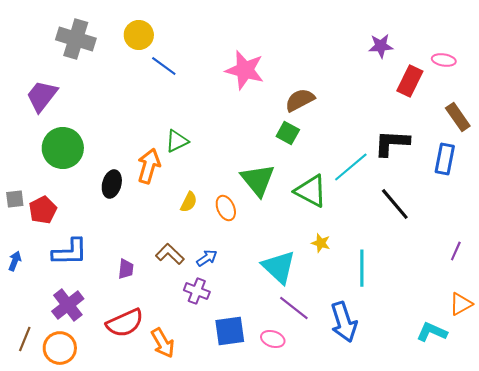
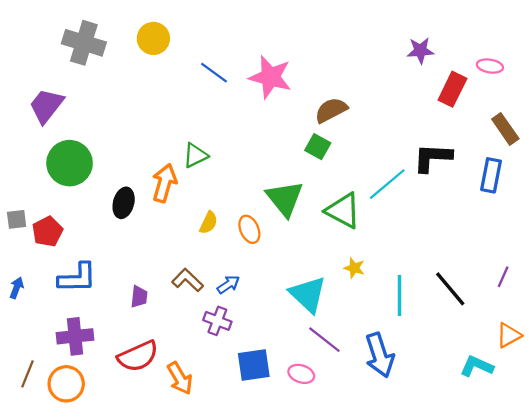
blue line: (164, 66) -> (214, 73), moved
black line: (395, 204) -> (450, 289), moved
purple cross: (68, 305) -> (75, 336), turned 32

